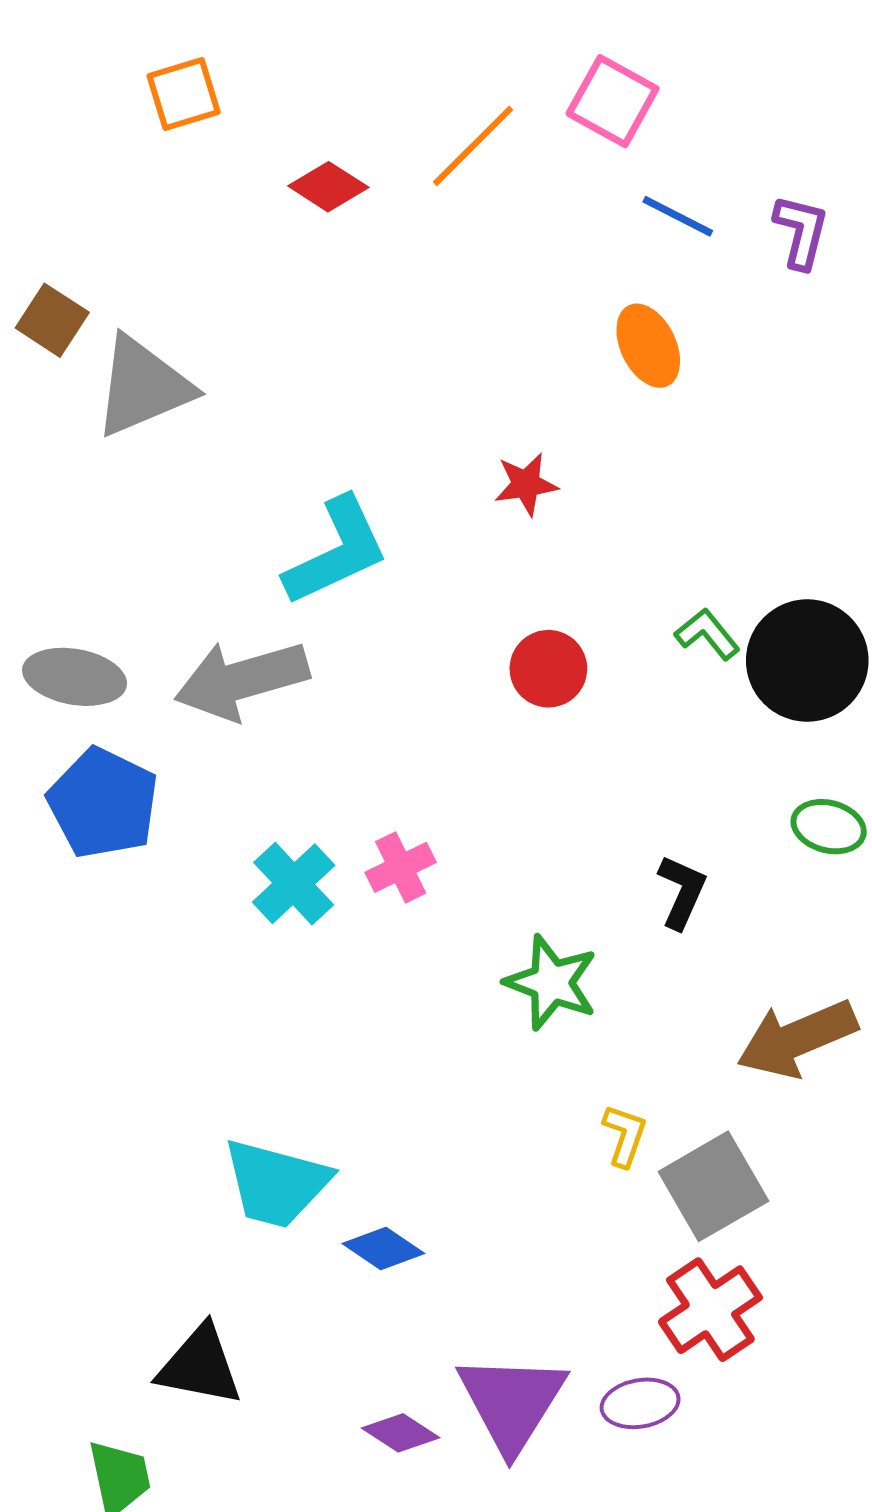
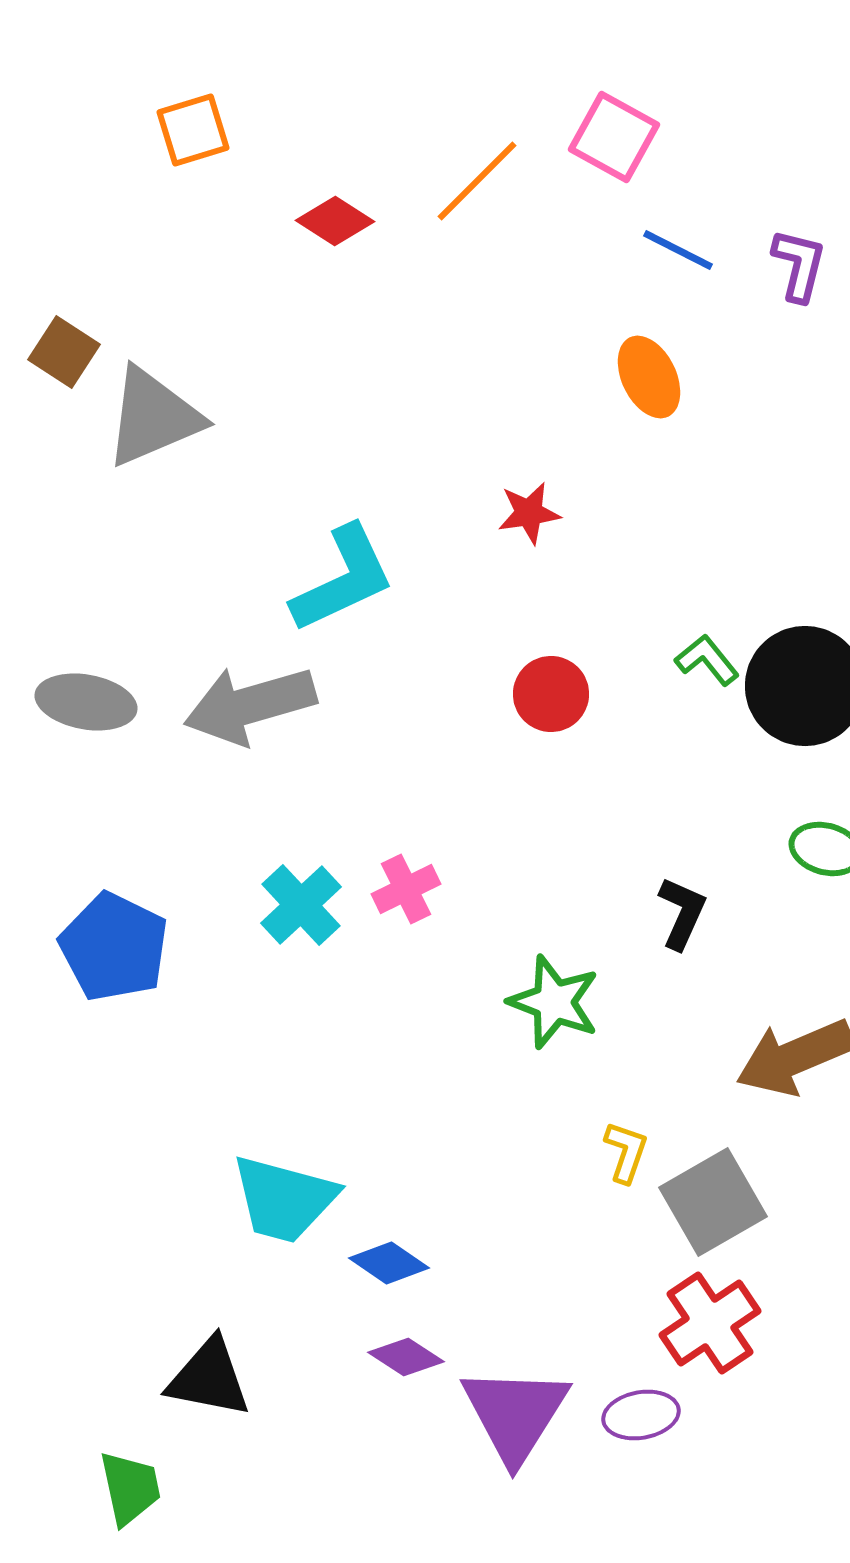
blue pentagon: (103, 803) -> (114, 947), moved
purple diamond: (401, 1433) -> (406, 1357), moved

